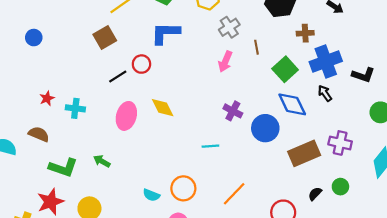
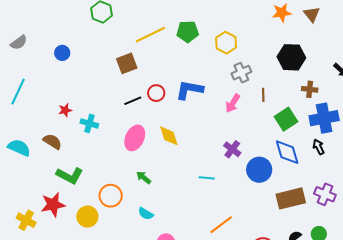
blue L-shape: (165, 33) -> (189, 90), moved
green arrow: (102, 161) -> (144, 177), moved
orange circle: (183, 188) -> (111, 196), moved

